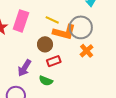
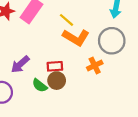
gray circle: (81, 27) -> (112, 41), moved
brown circle: (45, 44) -> (57, 81), moved

